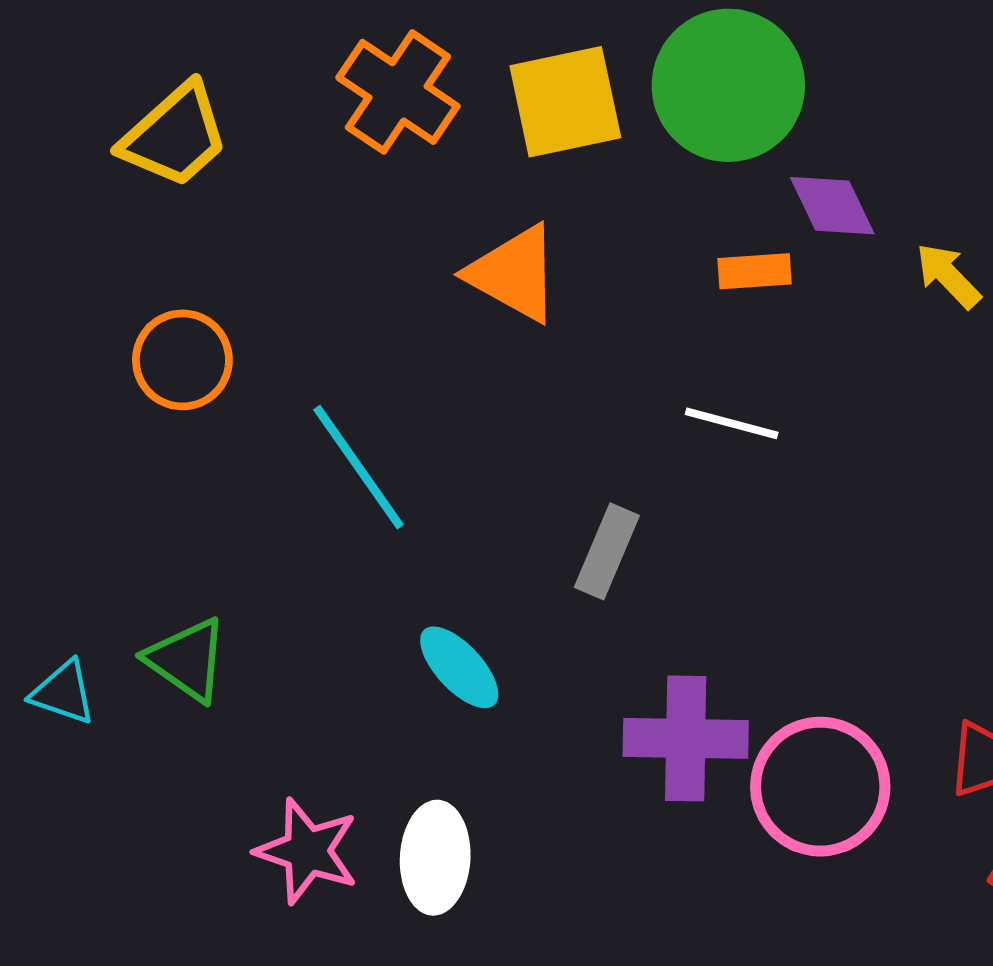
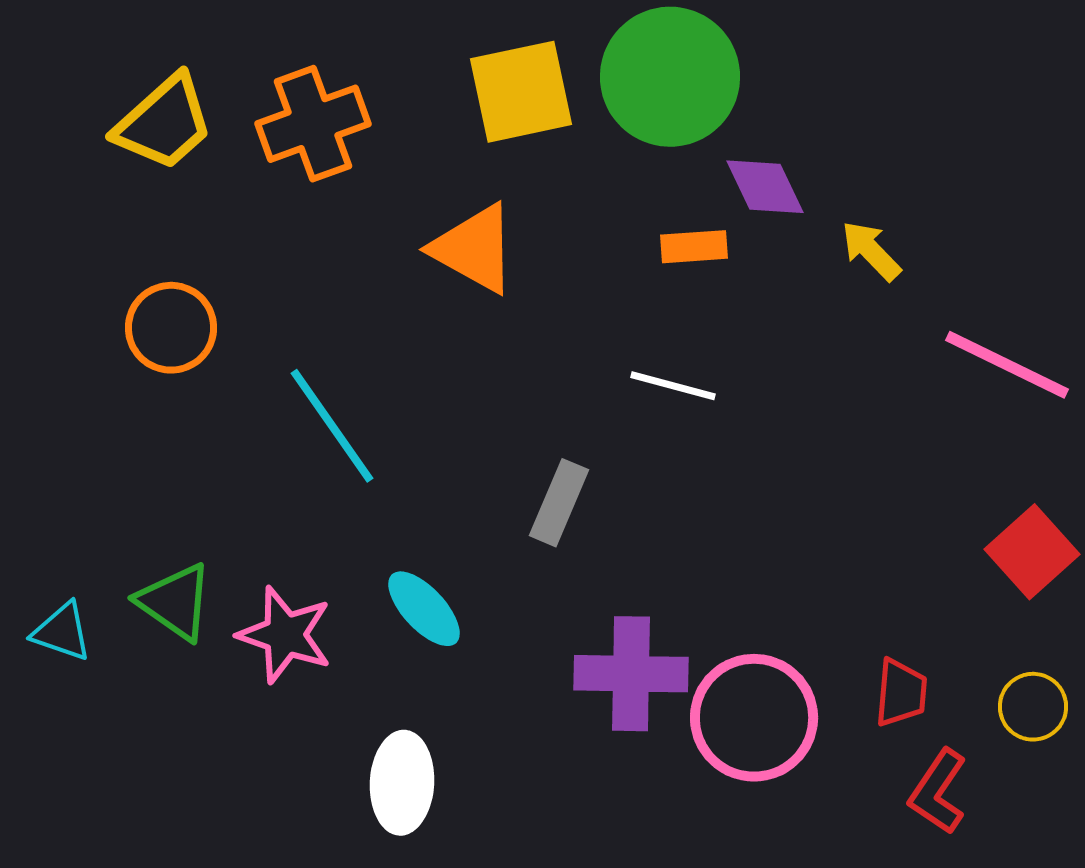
orange cross: (398, 92) -> (313, 124), moved, turned 36
pink star: (307, 851) -> (285, 635), moved

